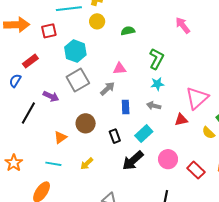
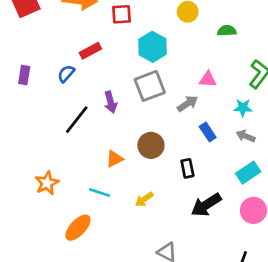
cyan star: (157, 84) -> (243, 108), moved
purple arrow: (51, 96) -> (111, 102), turned 42
blue rectangle: (126, 107) -> (208, 132), turned -40
cyan rectangle: (144, 134) -> (248, 173), moved

